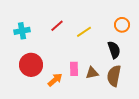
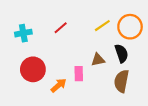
orange circle: (122, 25) -> (130, 27), size x1.5
yellow line: (84, 32) -> (102, 26), moved
brown triangle: (92, 73) -> (98, 60), moved

